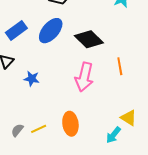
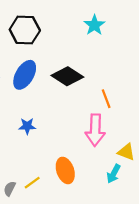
pink arrow: (84, 77) -> (95, 130), moved
blue star: (32, 79) -> (27, 126), moved

